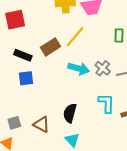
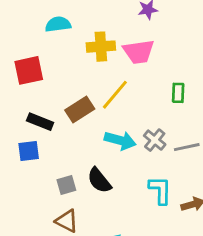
blue square: (26, 78) -> (29, 151), moved
black semicircle: (70, 113) -> (99, 180), moved, turned -54
gray square: (14, 123) -> (66, 185), moved

